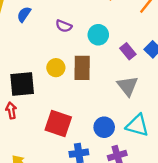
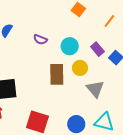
purple rectangle: (128, 51) -> (97, 49), moved
yellow circle: (56, 68) -> (80, 68), moved

